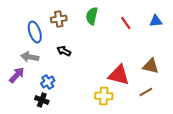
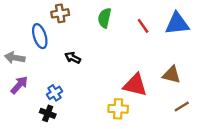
brown cross: (59, 19) -> (60, 13), moved
blue triangle: (156, 21) -> (177, 24), size x1.6
gray arrow: (30, 57) -> (15, 58), moved
brown line: (146, 92) -> (182, 107), moved

